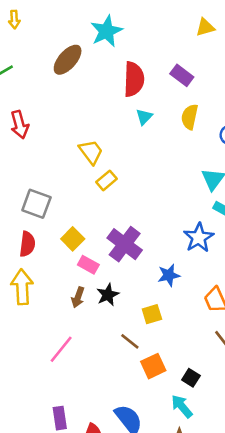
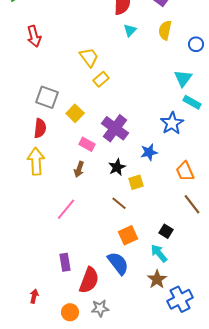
yellow square: (73, 239) -> (75, 113), moved
black star: (108, 295) -> (117, 167), moved
orange square: (153, 366) -> (128, 235), moved

